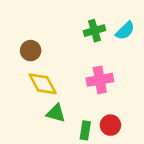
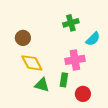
cyan semicircle: (125, 31) -> (93, 39), moved
green rectangle: (85, 130) -> (64, 80), moved

